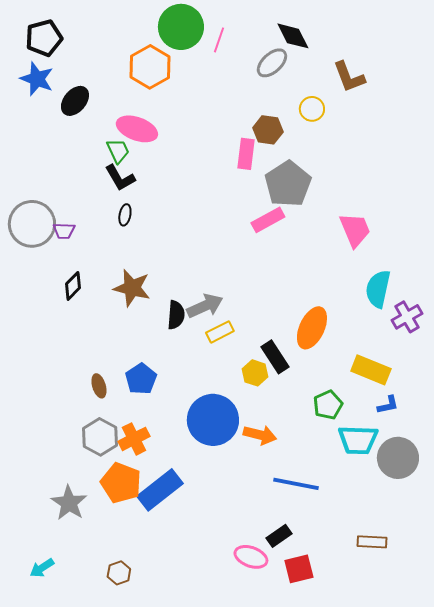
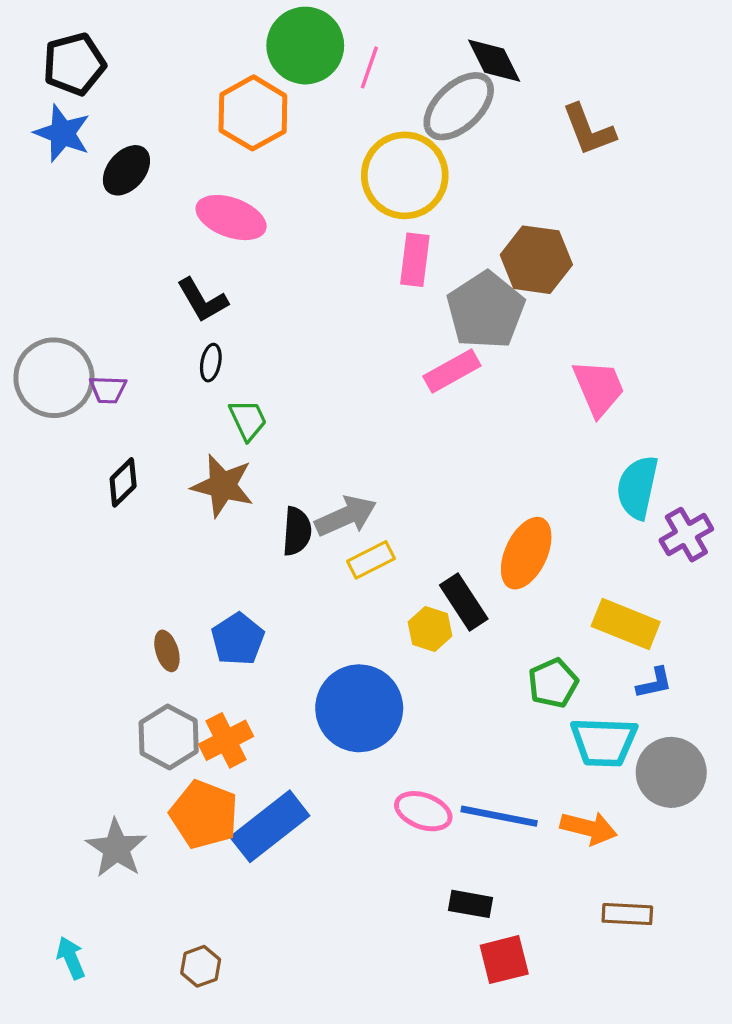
gray ellipse: (272, 63) -> (459, 106), size x1.4
yellow circle: (312, 109) -> (405, 175), moved, size x2.0
brown hexagon: (268, 130) -> (536, 260), moved, size x1.4
green trapezoid: (118, 151) -> (248, 420), moved
orange arrow: (260, 435) -> (589, 828), moved
black rectangle: (279, 536) -> (471, 904), turned 45
pink ellipse: (251, 557) -> (423, 811), moved
cyan arrow: (42, 568) -> (71, 958), turned 100

